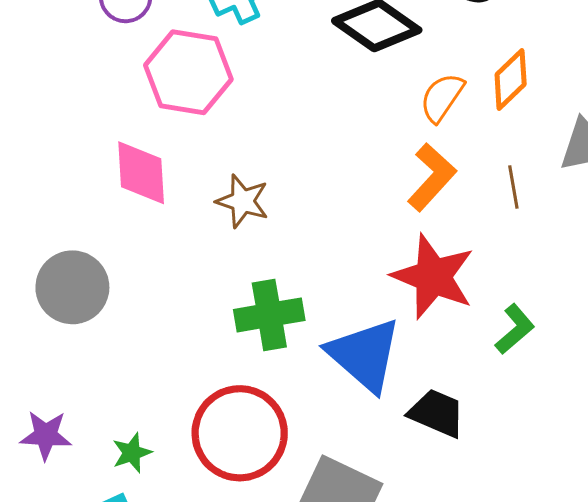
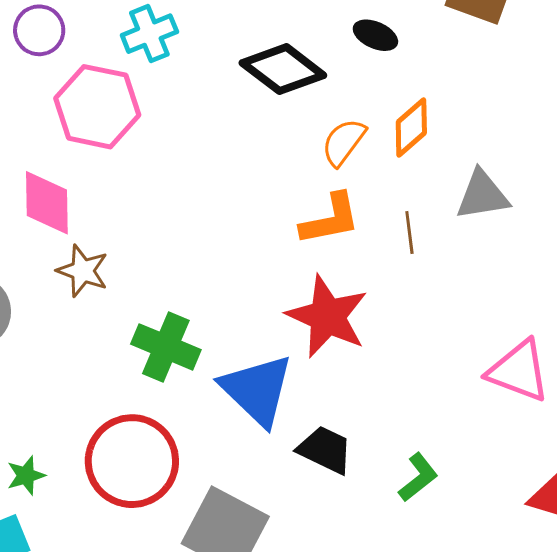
orange L-shape: (432, 177) -> (330, 219), turned 34
brown star: (243, 201) -> (83, 271), moved
green cross: (269, 315) -> (166, 347), turned 30
green L-shape: (515, 329) -> (418, 477), moved

